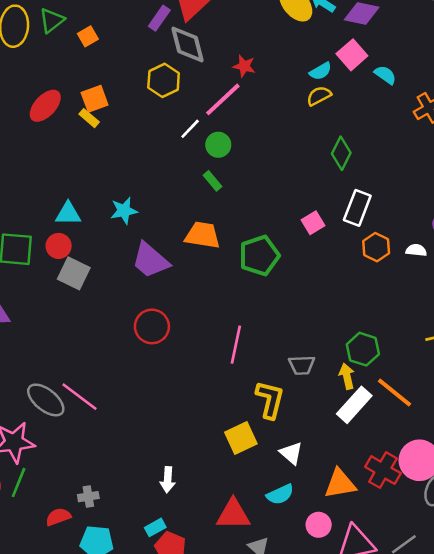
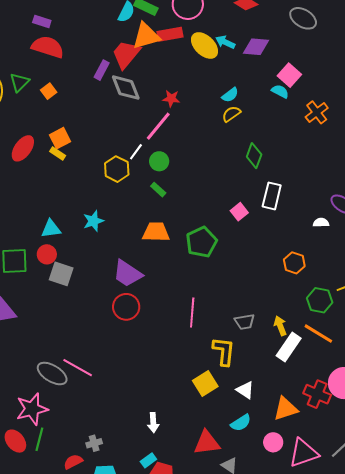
pink square: (352, 55) -> (289, 75), moved
yellow hexagon: (164, 80) -> (117, 169), moved
orange hexagon: (376, 247) -> (294, 263), moved
purple trapezoid: (150, 260) -> (127, 273), moved
green hexagon: (363, 349) -> (320, 300), moved

